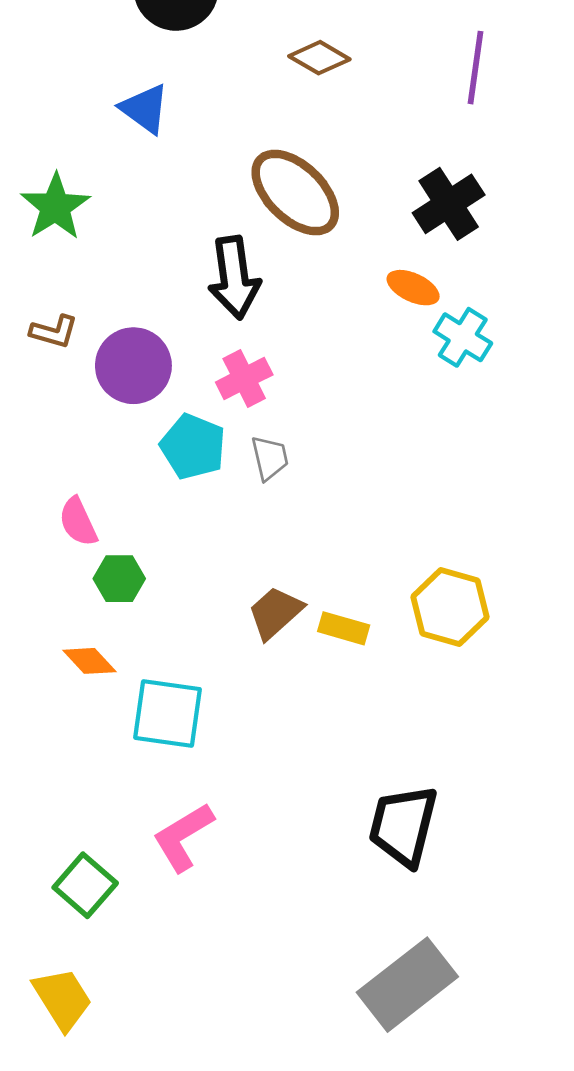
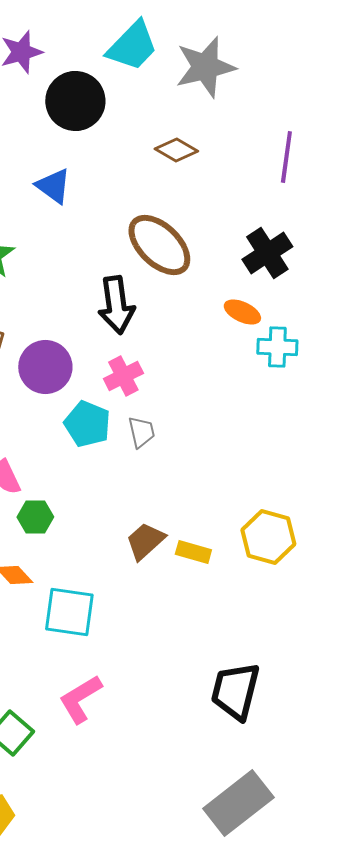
cyan cross: (463, 337) -> (277, 347), turned -30

